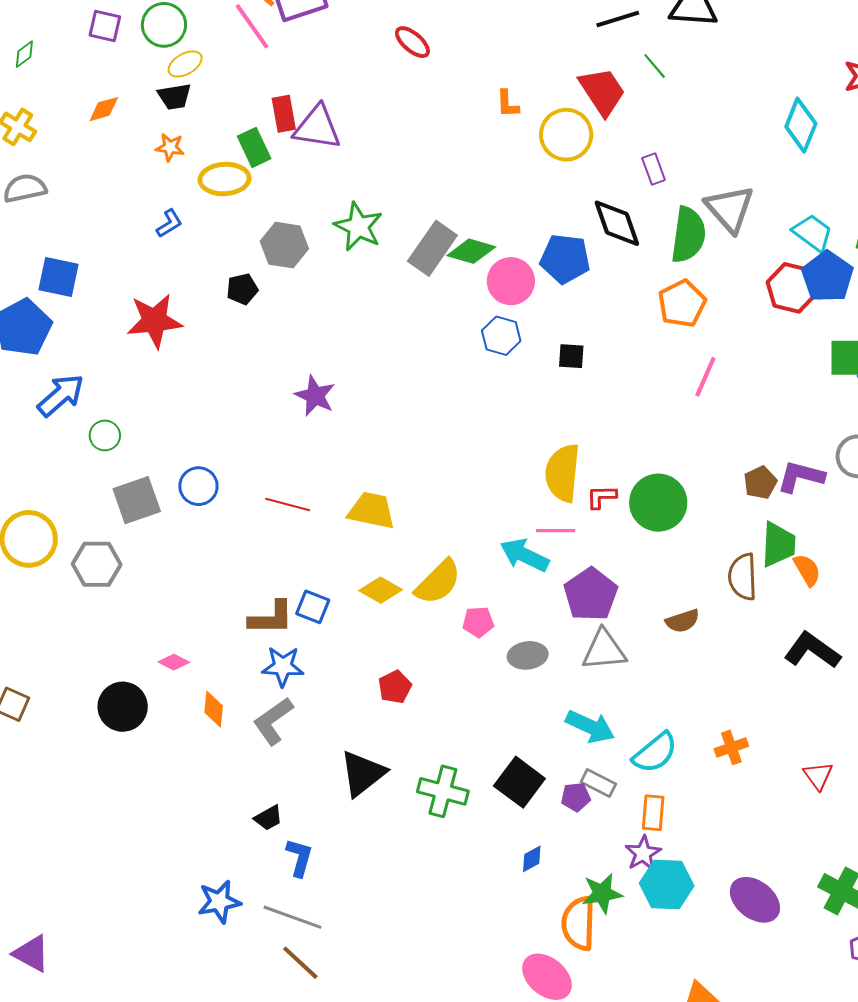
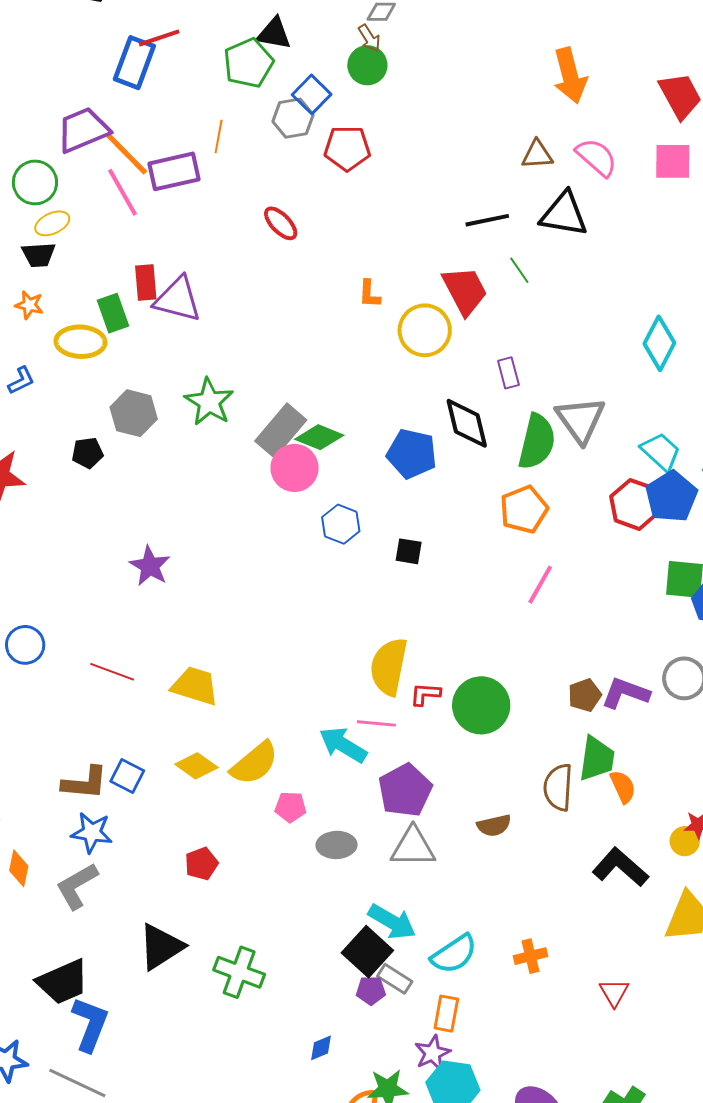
pink circle: (511, 281) -> (294, 468), moved
black square: (519, 782) -> (367, 952), moved
black trapezoid: (268, 818) -> (63, 982), size x1.8
blue L-shape: (299, 858) -> (90, 1024), size x1.4

